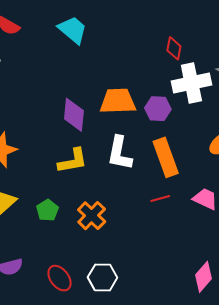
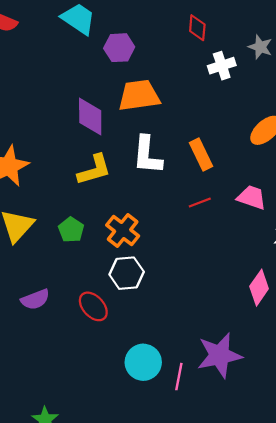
white cross: (191, 83) -> (222, 66), size x0.6
purple hexagon: (158, 109) -> (119, 48), moved
orange rectangle: (166, 157) -> (201, 154), size x0.7
white hexagon: (103, 277) -> (127, 273), moved

